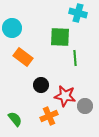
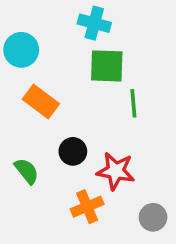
cyan cross: (78, 13) -> (94, 23), moved
gray circle: (85, 106) -> (153, 217), moved
green semicircle: (15, 119) -> (27, 171), moved

